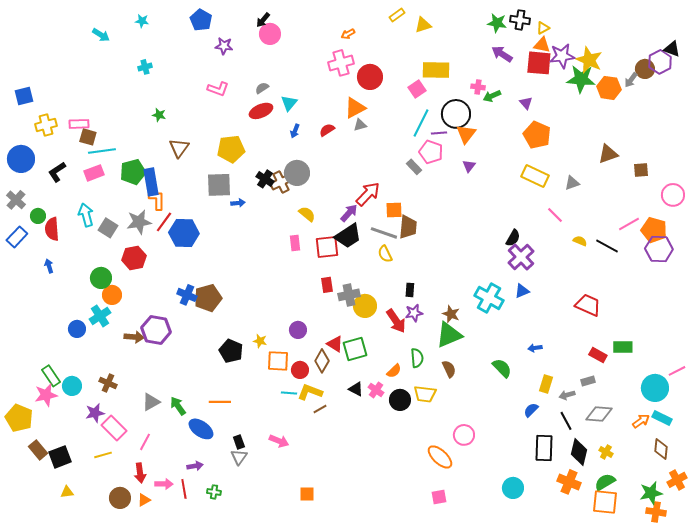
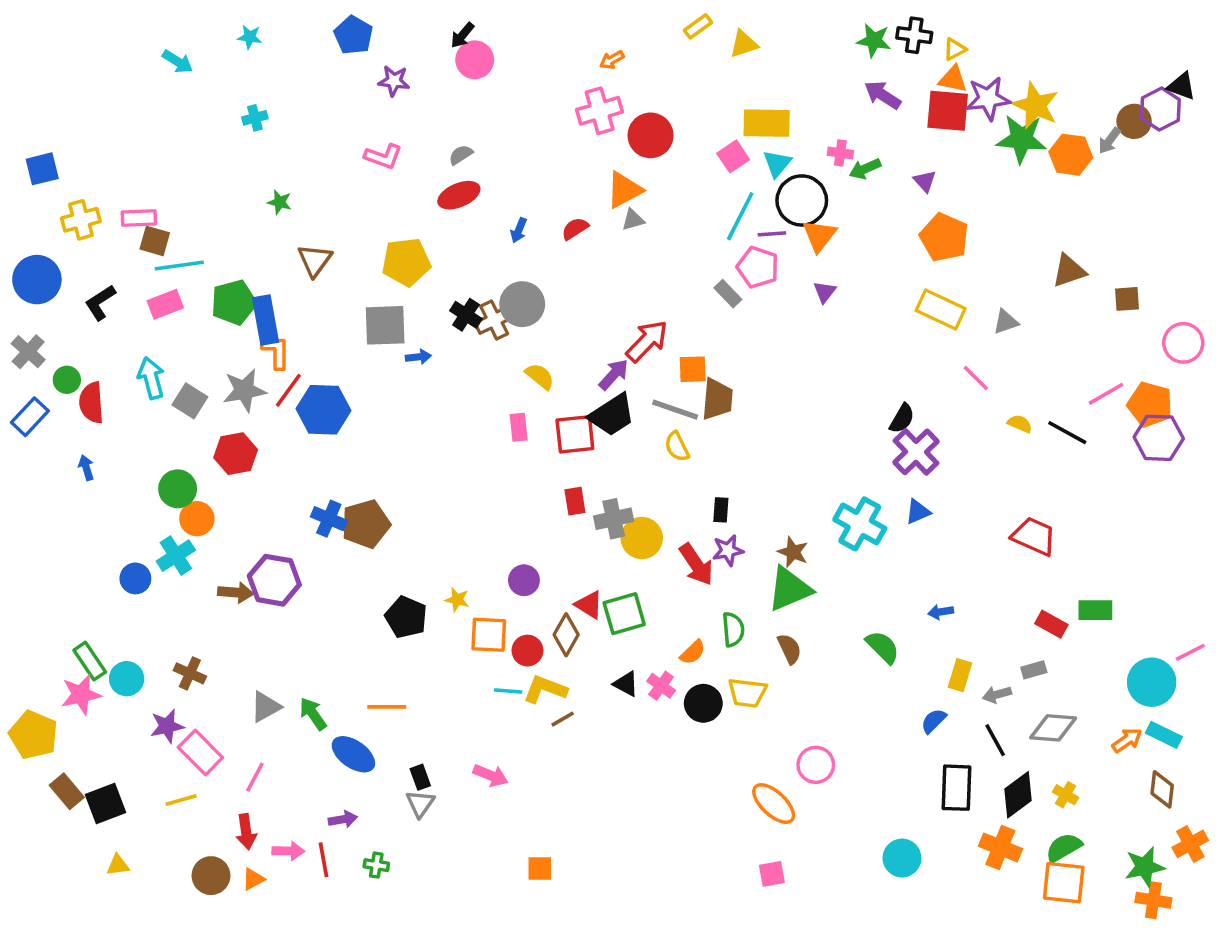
cyan triangle: (289, 103) -> (777, 164), moved
black diamond: (579, 452) -> (1018, 795), turned 40

